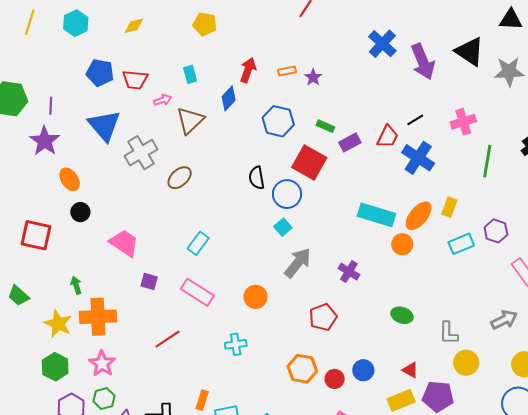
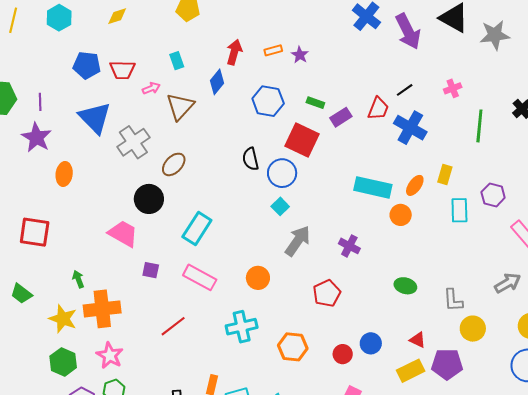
pink cross: (463, 122) -> (453, 88), size x0.7
orange ellipse: (70, 179) -> (64, 174), turned 45
black circle: (80, 212) -> (149, 199), moved, size x1.5
orange ellipse: (419, 216) -> (415, 185), size x0.7
cyan rectangle: (198, 243) -> (197, 228), size x1.4
cyan rectangle: (461, 244) -> (459, 210), turned -65
cyan cross: (236, 344) -> (242, 327), size x1.4
orange hexagon: (302, 369) -> (293, 347), moved

